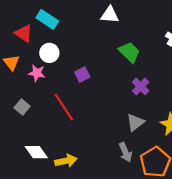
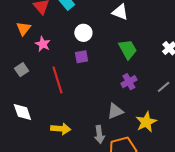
white circle: (49, 53) -> (83, 33), moved
yellow arrow: (66, 161) -> (61, 129), moved

